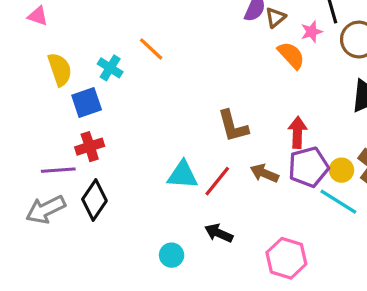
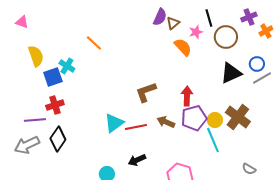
cyan cross: (110, 68) -> (67, 66), moved
brown L-shape: (233, 126) -> (146, 92), turned 85
cyan triangle: (183, 175) -> (114, 123), turned -40
red line: (217, 181) -> (136, 127), turned 40
cyan line: (338, 202) -> (213, 140), turned 35
black arrow: (219, 233) -> (137, 160), turned -48

